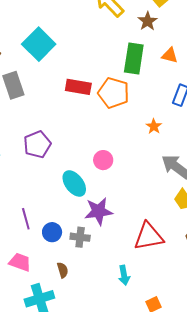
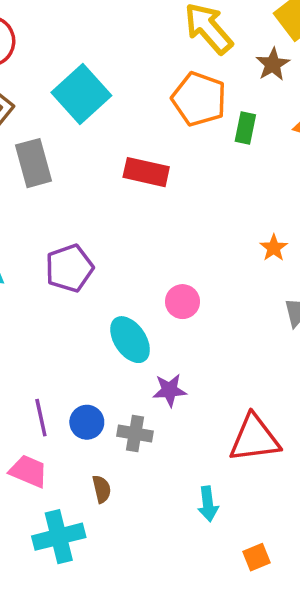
green rectangle: (134, 59) -> (245, 128), size x0.6
orange pentagon: (114, 93) -> (199, 99), moved
purple star: (98, 211) -> (170, 390), size x0.7
purple line: (26, 219) -> (41, 418), moved

